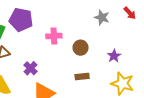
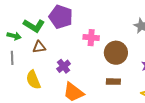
brown circle: (81, 48) -> (116, 53), size x1.5

